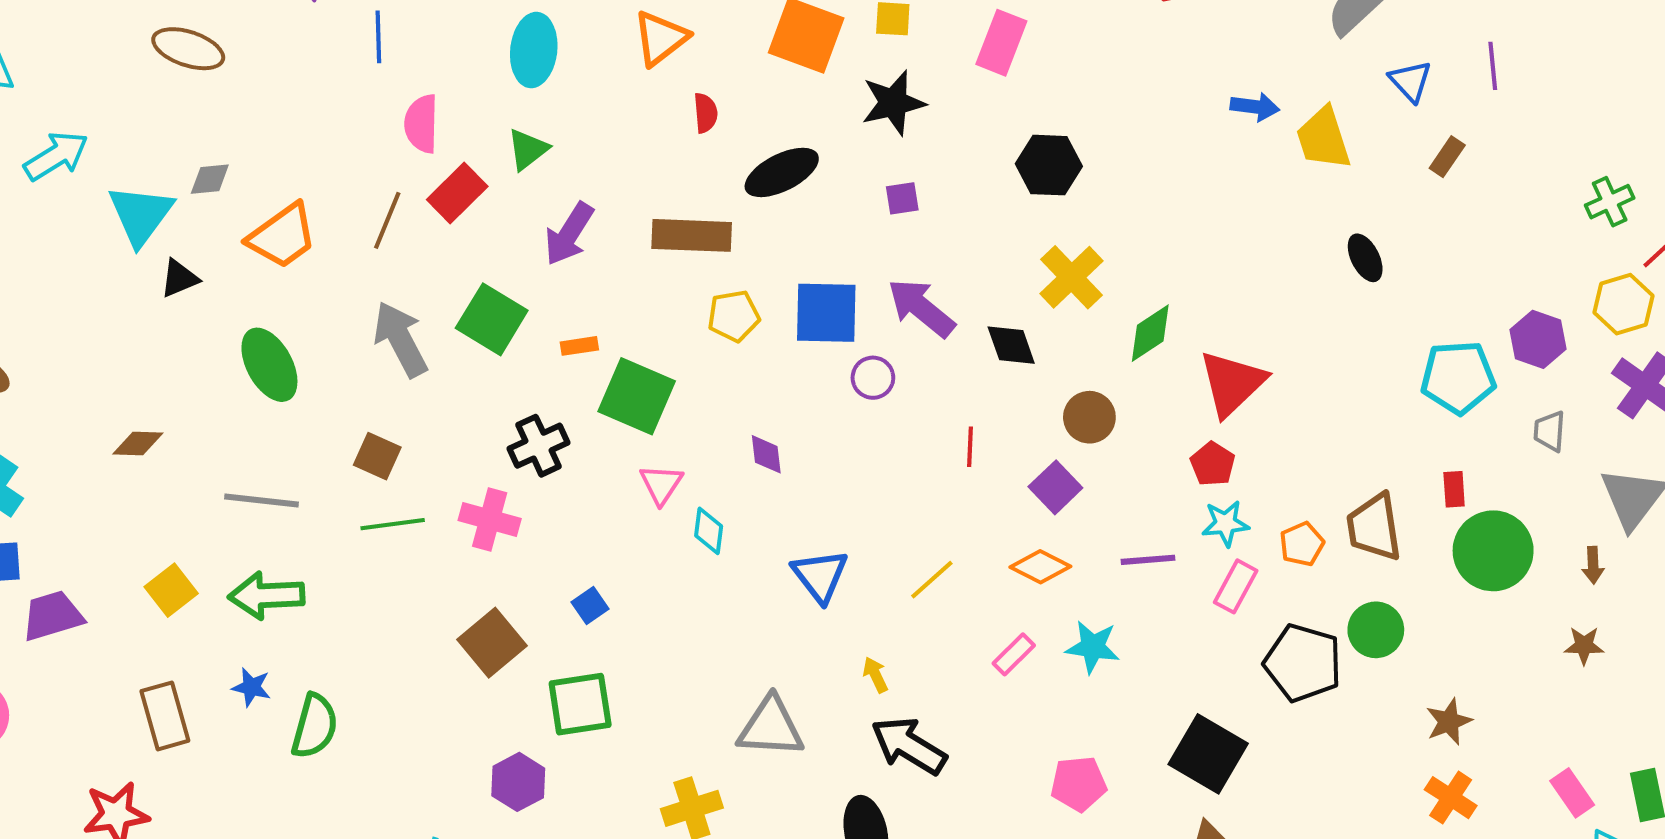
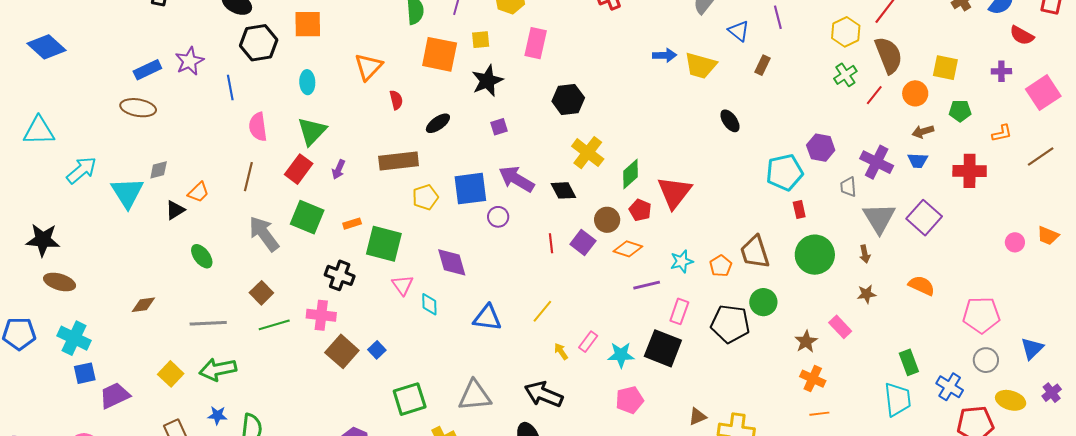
cyan ellipse: (534, 50) -> (307, 82), size x0.7
yellow trapezoid: (1323, 138) -> (700, 66), turned -48
green triangle: (528, 149) -> (312, 131), size x1.4
black ellipse: (782, 172) -> (438, 123), size x0.7
red rectangle: (457, 193) -> (299, 169), moved
purple arrow: (569, 234) -> (339, 169), size x0.6
orange trapezoid: (282, 236) -> (198, 192), size x0.6
black triangle: (179, 278) -> (175, 210), moved
yellow hexagon: (1624, 304) -> (846, 32), moved
green ellipse: (269, 365) -> (202, 256), size x0.7
gray trapezoid: (1550, 431) -> (848, 187), moved
black cross: (539, 446) -> (340, 275), turned -36
purple diamond: (766, 454) -> (452, 262), size x1.6
brown square: (377, 456) -> (261, 293), turned 30
red pentagon: (1213, 464) -> (640, 210), moved
purple square: (1055, 487) -> (583, 243), moved
red rectangle: (1454, 489) -> (799, 209), moved
orange diamond: (1040, 567) -> (628, 249), moved
blue triangle: (820, 576) -> (487, 318), turned -36
pink rectangle: (1236, 586) -> (679, 311), moved
brown square: (492, 643) -> (342, 351), moved
cyan star: (1093, 647) -> (621, 355), moved
yellow arrow: (875, 675) -> (561, 351), moved
green square: (580, 704) -> (410, 399), moved
black square: (1208, 754) -> (663, 348), moved
pink rectangle: (1572, 793) -> (840, 327), moved

